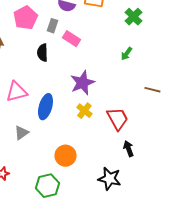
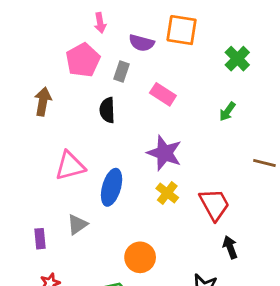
pink rectangle: (71, 39) -> (163, 94), moved
purple star: (82, 83) -> (164, 153), turned -30

